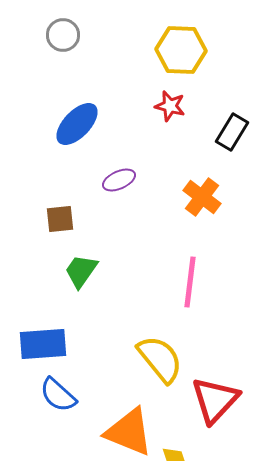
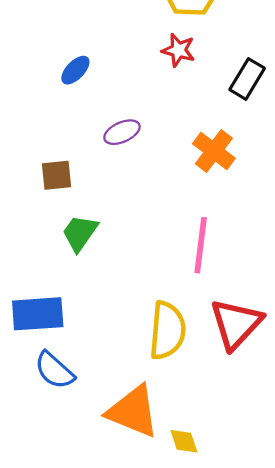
blue ellipse: (77, 124) -> (75, 70), size x0.6
yellow semicircle: (160, 359) -> (167, 330), turned 44
red triangle: (215, 400) -> (236, 324), moved

